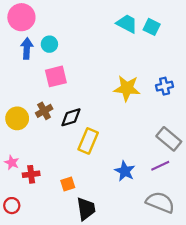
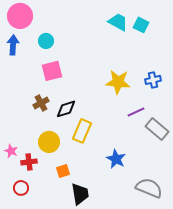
blue arrow: (27, 48) -> (13, 45), moved
yellow circle: (17, 118) -> (49, 142), moved
purple line: (160, 166) -> (136, 112), moved
red circle: (12, 206) -> (21, 188), moved

